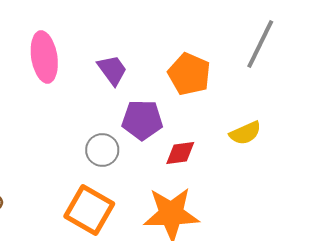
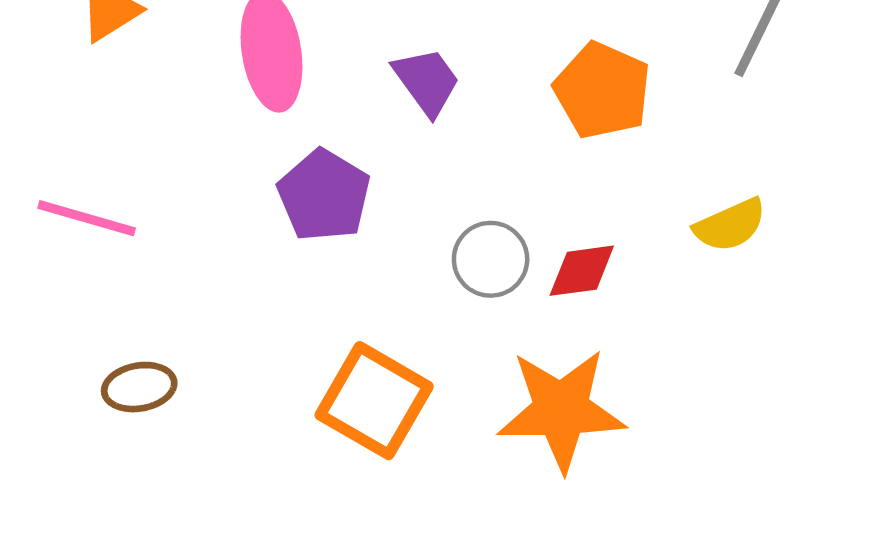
purple pentagon: (142, 120) -> (324, 195), moved, turned 30
gray circle: (102, 150) -> (491, 259), moved

